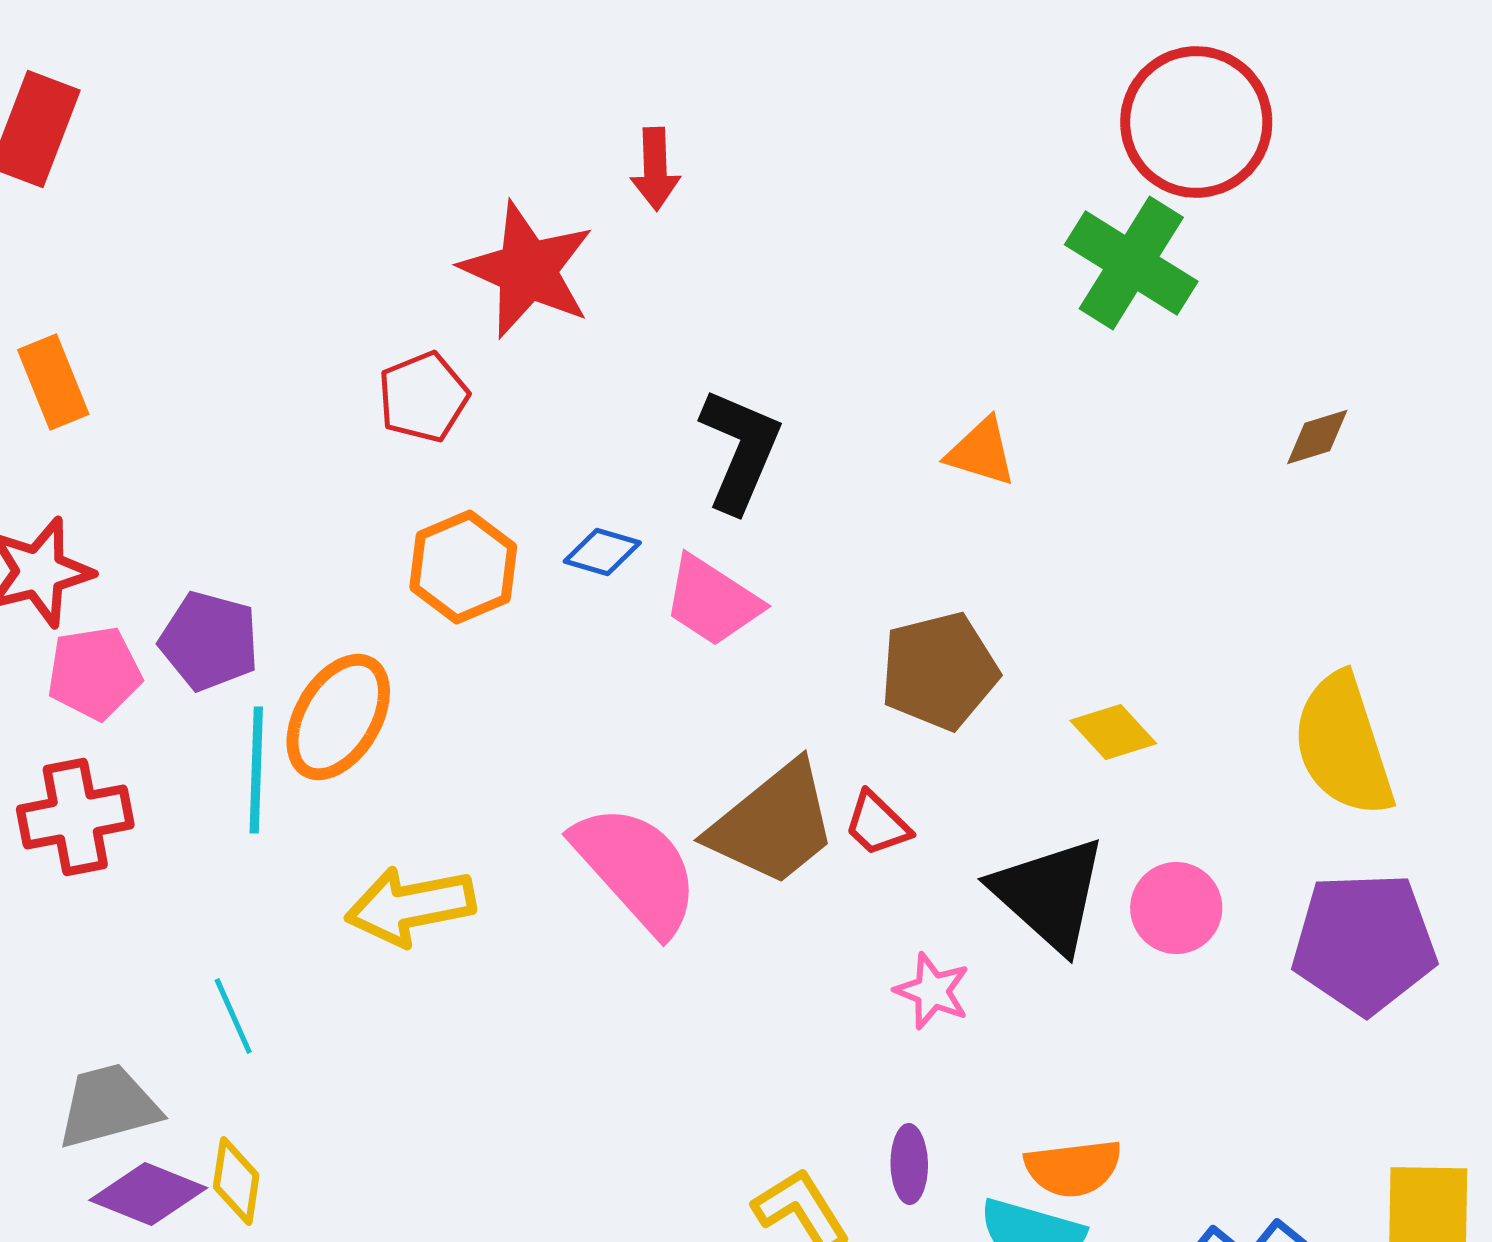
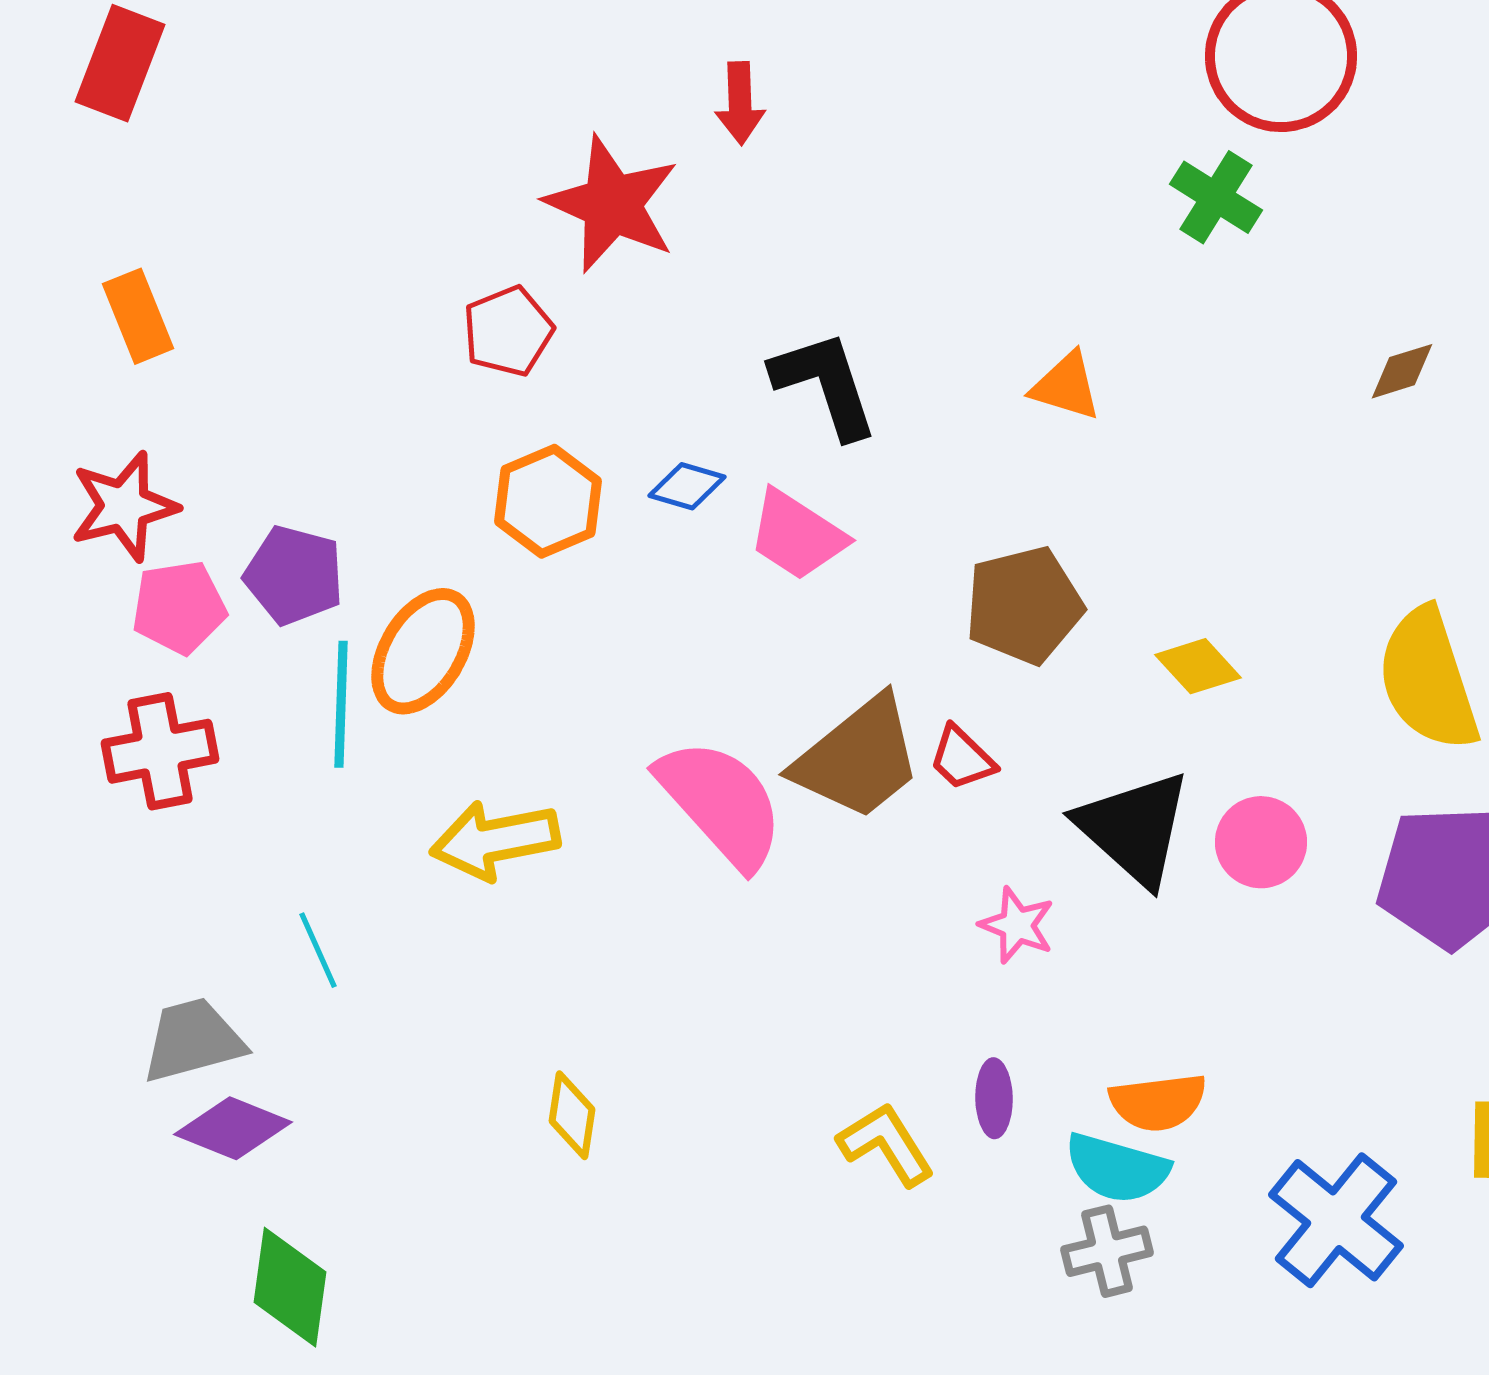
green cross: (1131, 263) -> (1216, 197), size x0.7
black L-shape: (740, 450) -> (825, 384), turned -41
yellow diamond: (236, 1181) -> (572, 1115), moved

